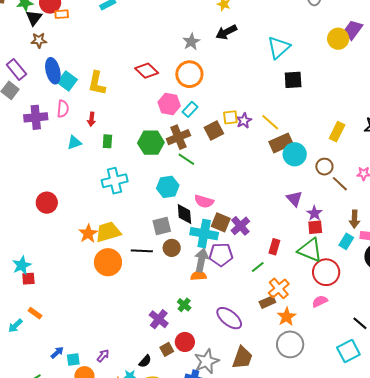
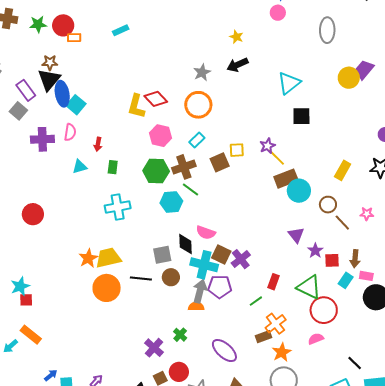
black triangle: (34, 18) -> (49, 80), moved, size x1.4
yellow L-shape: (97, 83) -> (136, 106), moved
pink hexagon: (169, 104) -> (160, 136), moved
purple star: (244, 121) -> (268, 146), moved
cyan hexagon: (168, 187) -> (171, 202), moved
red circle: (47, 203) -> (33, 214), moved
red square: (315, 227) -> (332, 260), moved
orange rectangle: (35, 313) -> (31, 335), size x1.5

